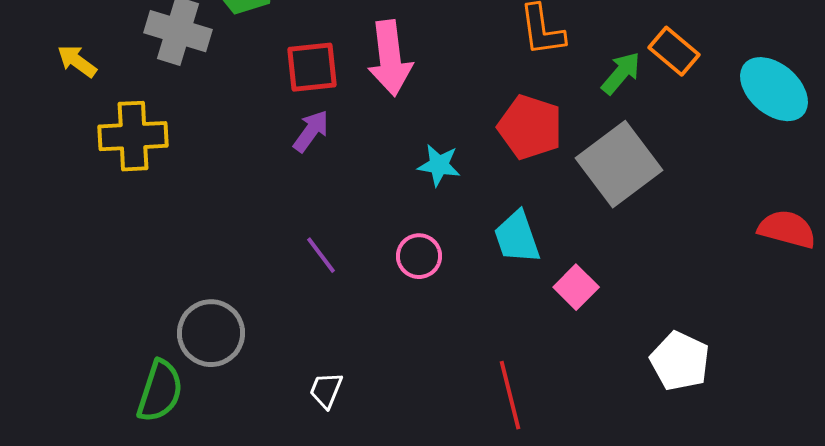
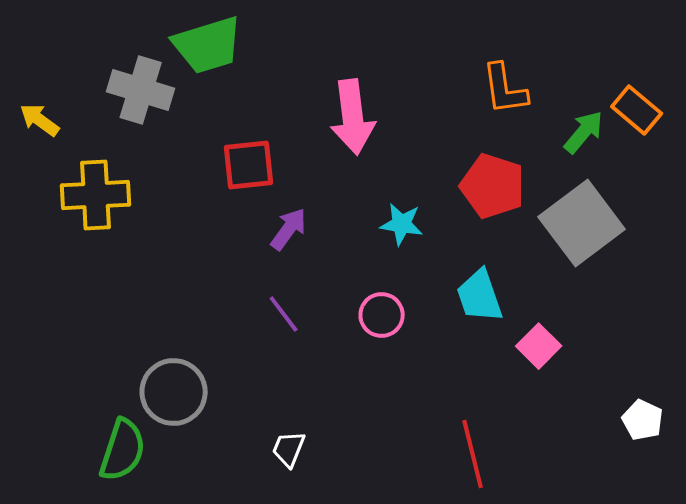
red square: (312, 67) -> (249, 165), moved
purple arrow: (311, 131) -> (289, 229), moved
white pentagon: (680, 361) -> (643, 420), size x0.7

